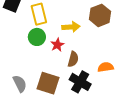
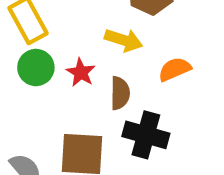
yellow arrow: (71, 27) -> (124, 40), moved, turned 36
orange semicircle: (106, 67) -> (175, 69), moved

